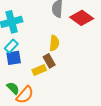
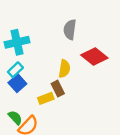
red diamond: (82, 18) -> (94, 56), moved
blue square: (14, 58) -> (17, 83), turned -35

